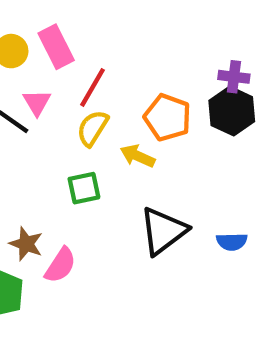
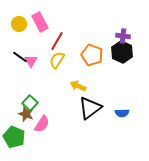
pink triangle: (37, 102) -> (31, 61), moved
yellow arrow: (138, 156) -> (78, 86), moved
green square: (84, 188) -> (30, 103), moved, turned -35

